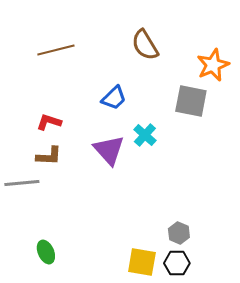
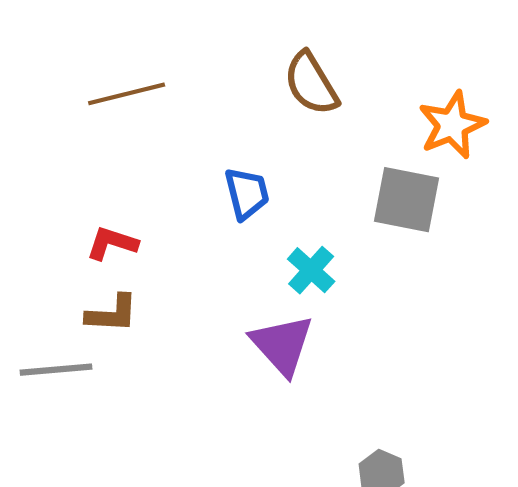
blue trapezoid: (114, 98) -> (247, 193), turned -60
purple triangle: (109, 150) -> (282, 345), moved

